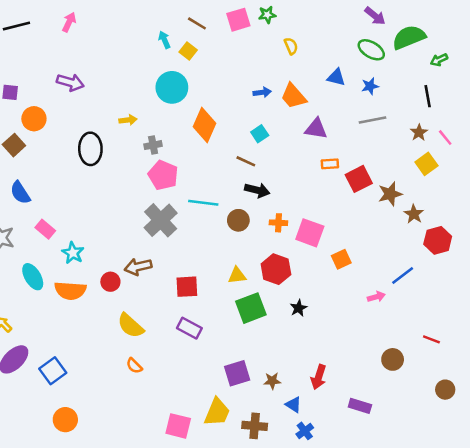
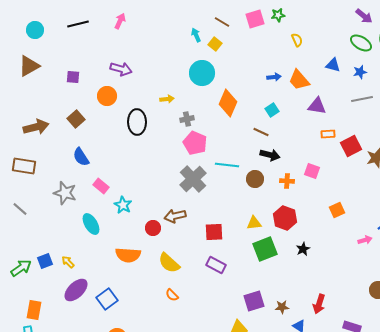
orange circle: (34, 119) -> (107, 96), moved
pink square: (310, 233) -> (312, 171), moved, size x0.7
orange semicircle: (70, 291) -> (128, 255), moved

